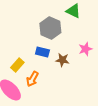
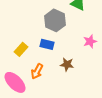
brown star: (62, 60) -> (67, 64), moved
yellow rectangle: (17, 65) -> (21, 49), moved

